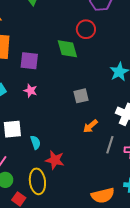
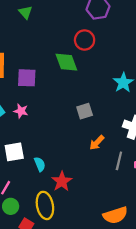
pink star: (30, 91) -> (21, 111), moved
red star: (55, 160) -> (62, 181), turned 30

